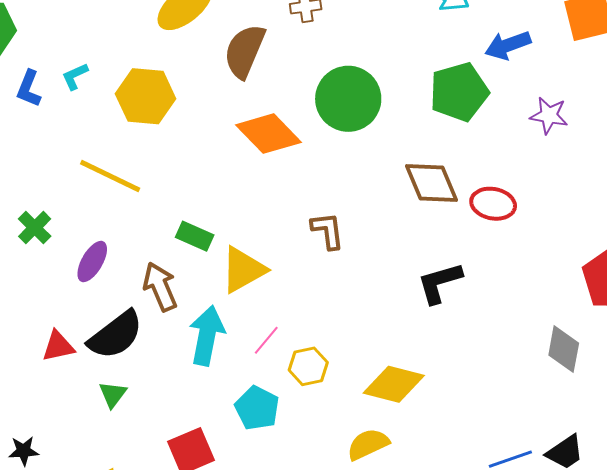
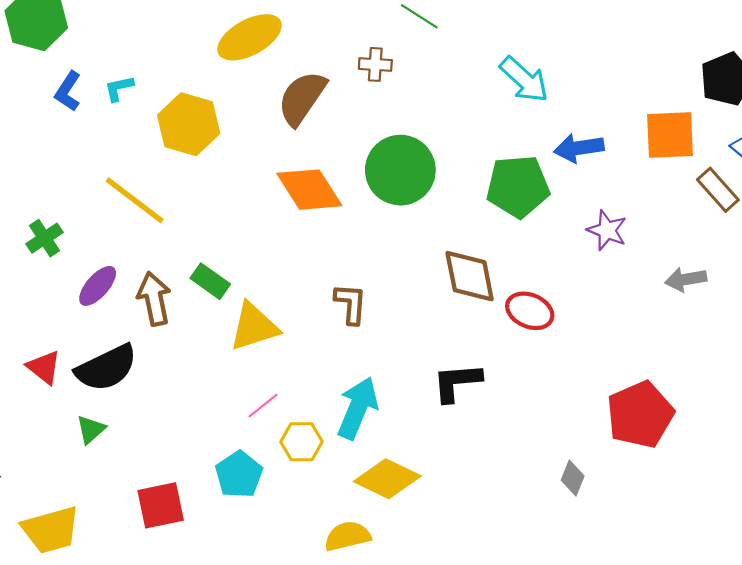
brown arrow: (160, 287) -> (154, 299), moved
cyan arrow: (207, 336) -> (358, 408), moved
red triangle: (58, 346) -> (44, 367), turned 39
gray diamond: (564, 349) -> (573, 478), size x0.7

